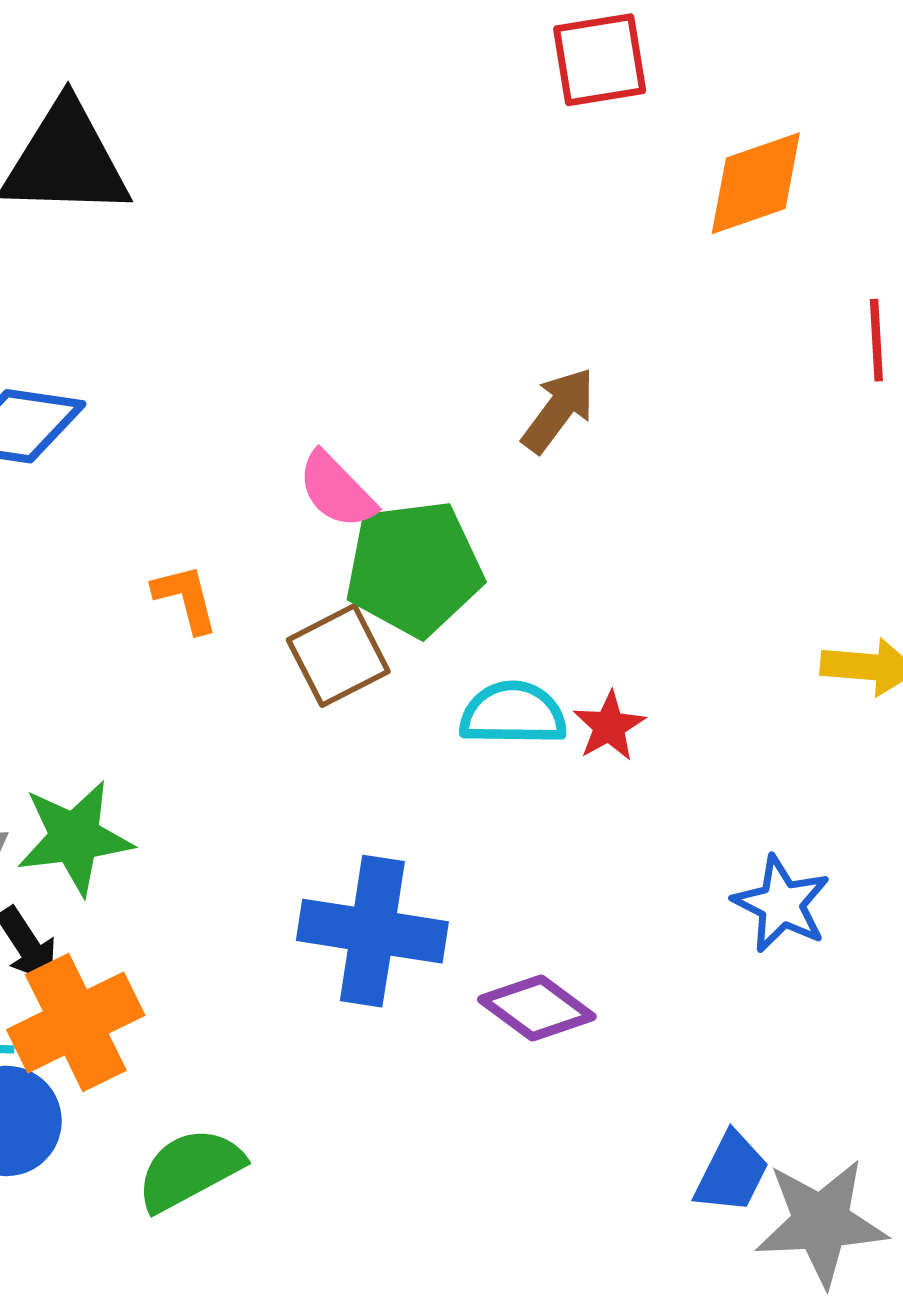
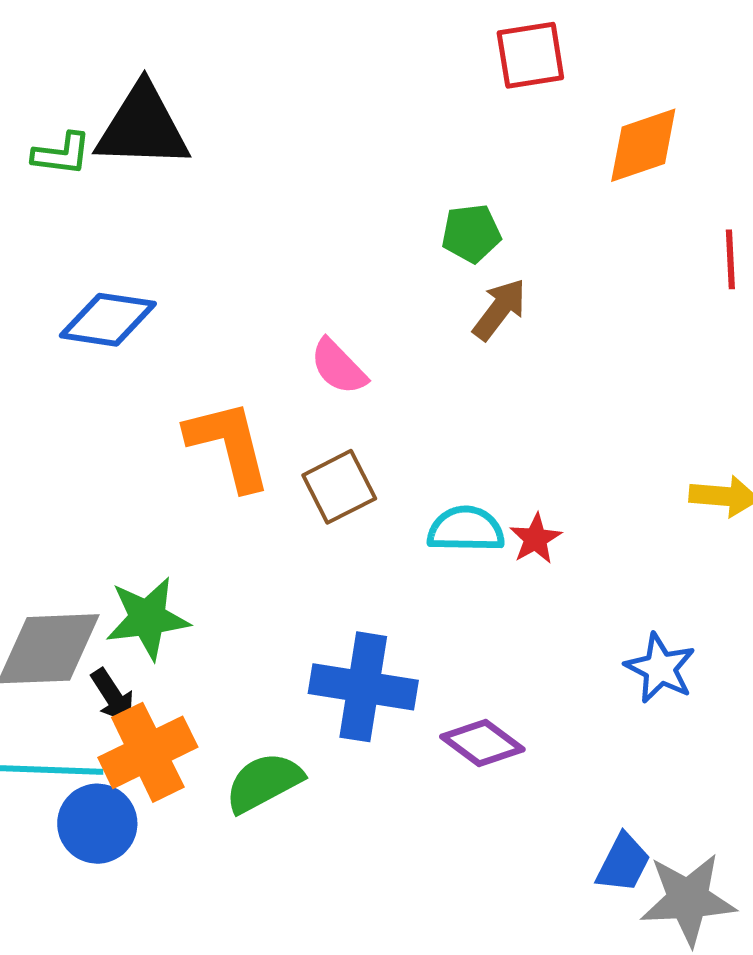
green pentagon: (414, 568) -> (471, 233), moved, size x0.6
orange L-shape: (186, 598) -> (229, 445), size x1.8
green semicircle: (190, 1169) -> (264, 782), moved

